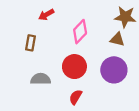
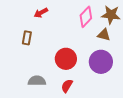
pink diamond: (80, 32) -> (86, 17), moved
gray semicircle: (41, 79) -> (37, 81), moved

